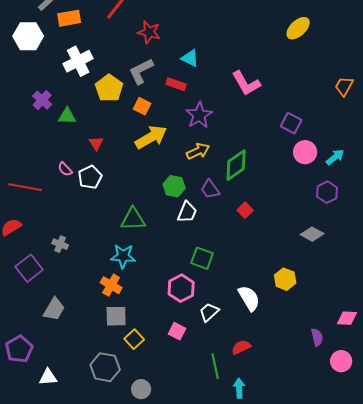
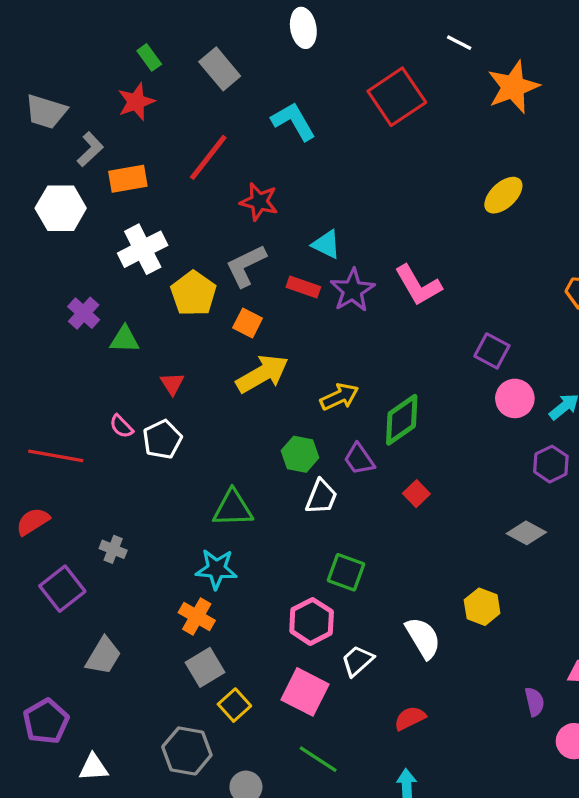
purple star: (199, 115) -> (353, 290), moved
gray square: (116, 316) -> (205, 667), turned -30
pink square: (177, 331) -> (305, 692), size x1.6
green line: (215, 366) -> (318, 759), moved, turned -45

